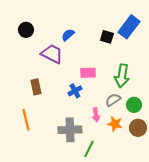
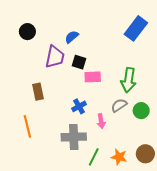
black square: (107, 37) -> (79, 62), moved
purple trapezoid: (52, 54) -> (55, 57), turned 75
blue cross: (75, 91) -> (79, 106), moved
orange star: (115, 124) -> (119, 157), moved
brown circle: (138, 128) -> (145, 154), moved

